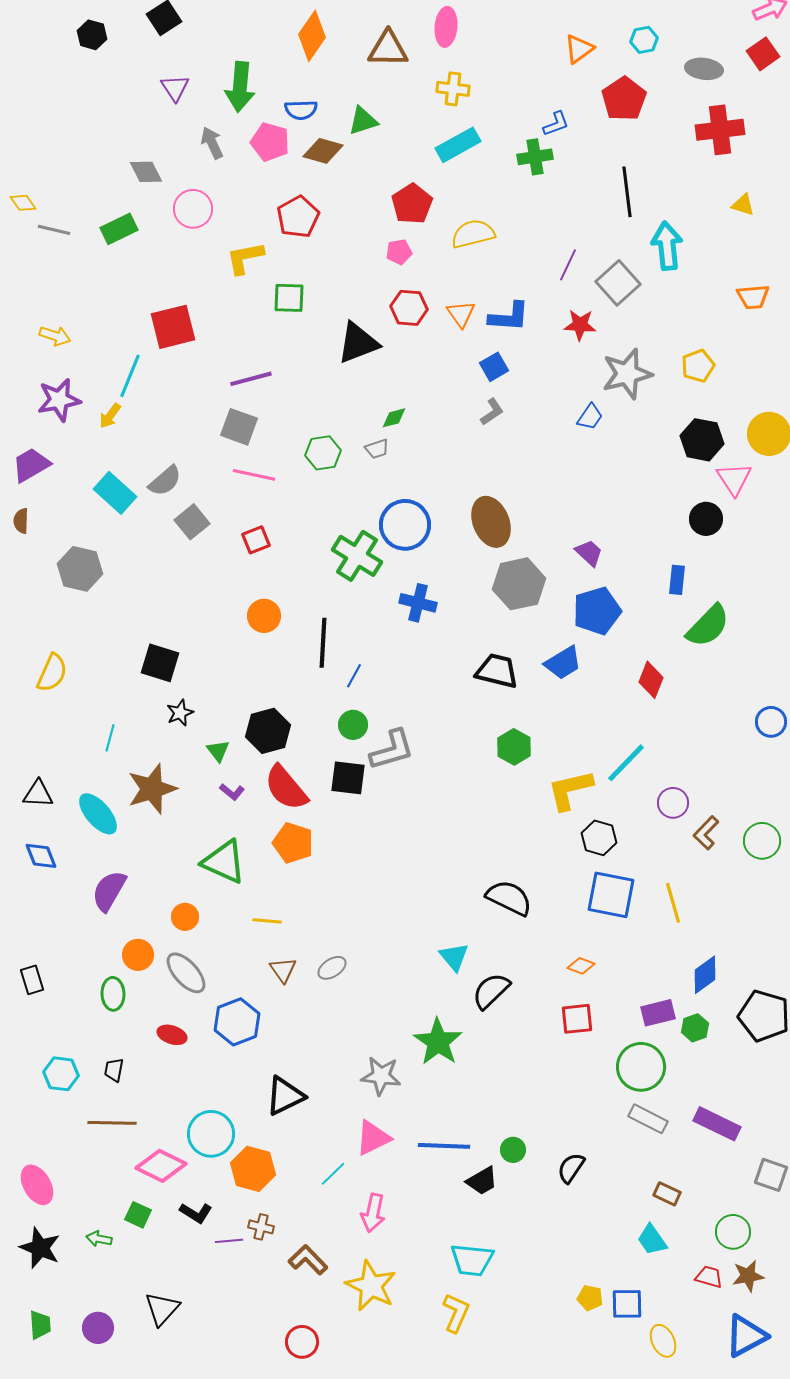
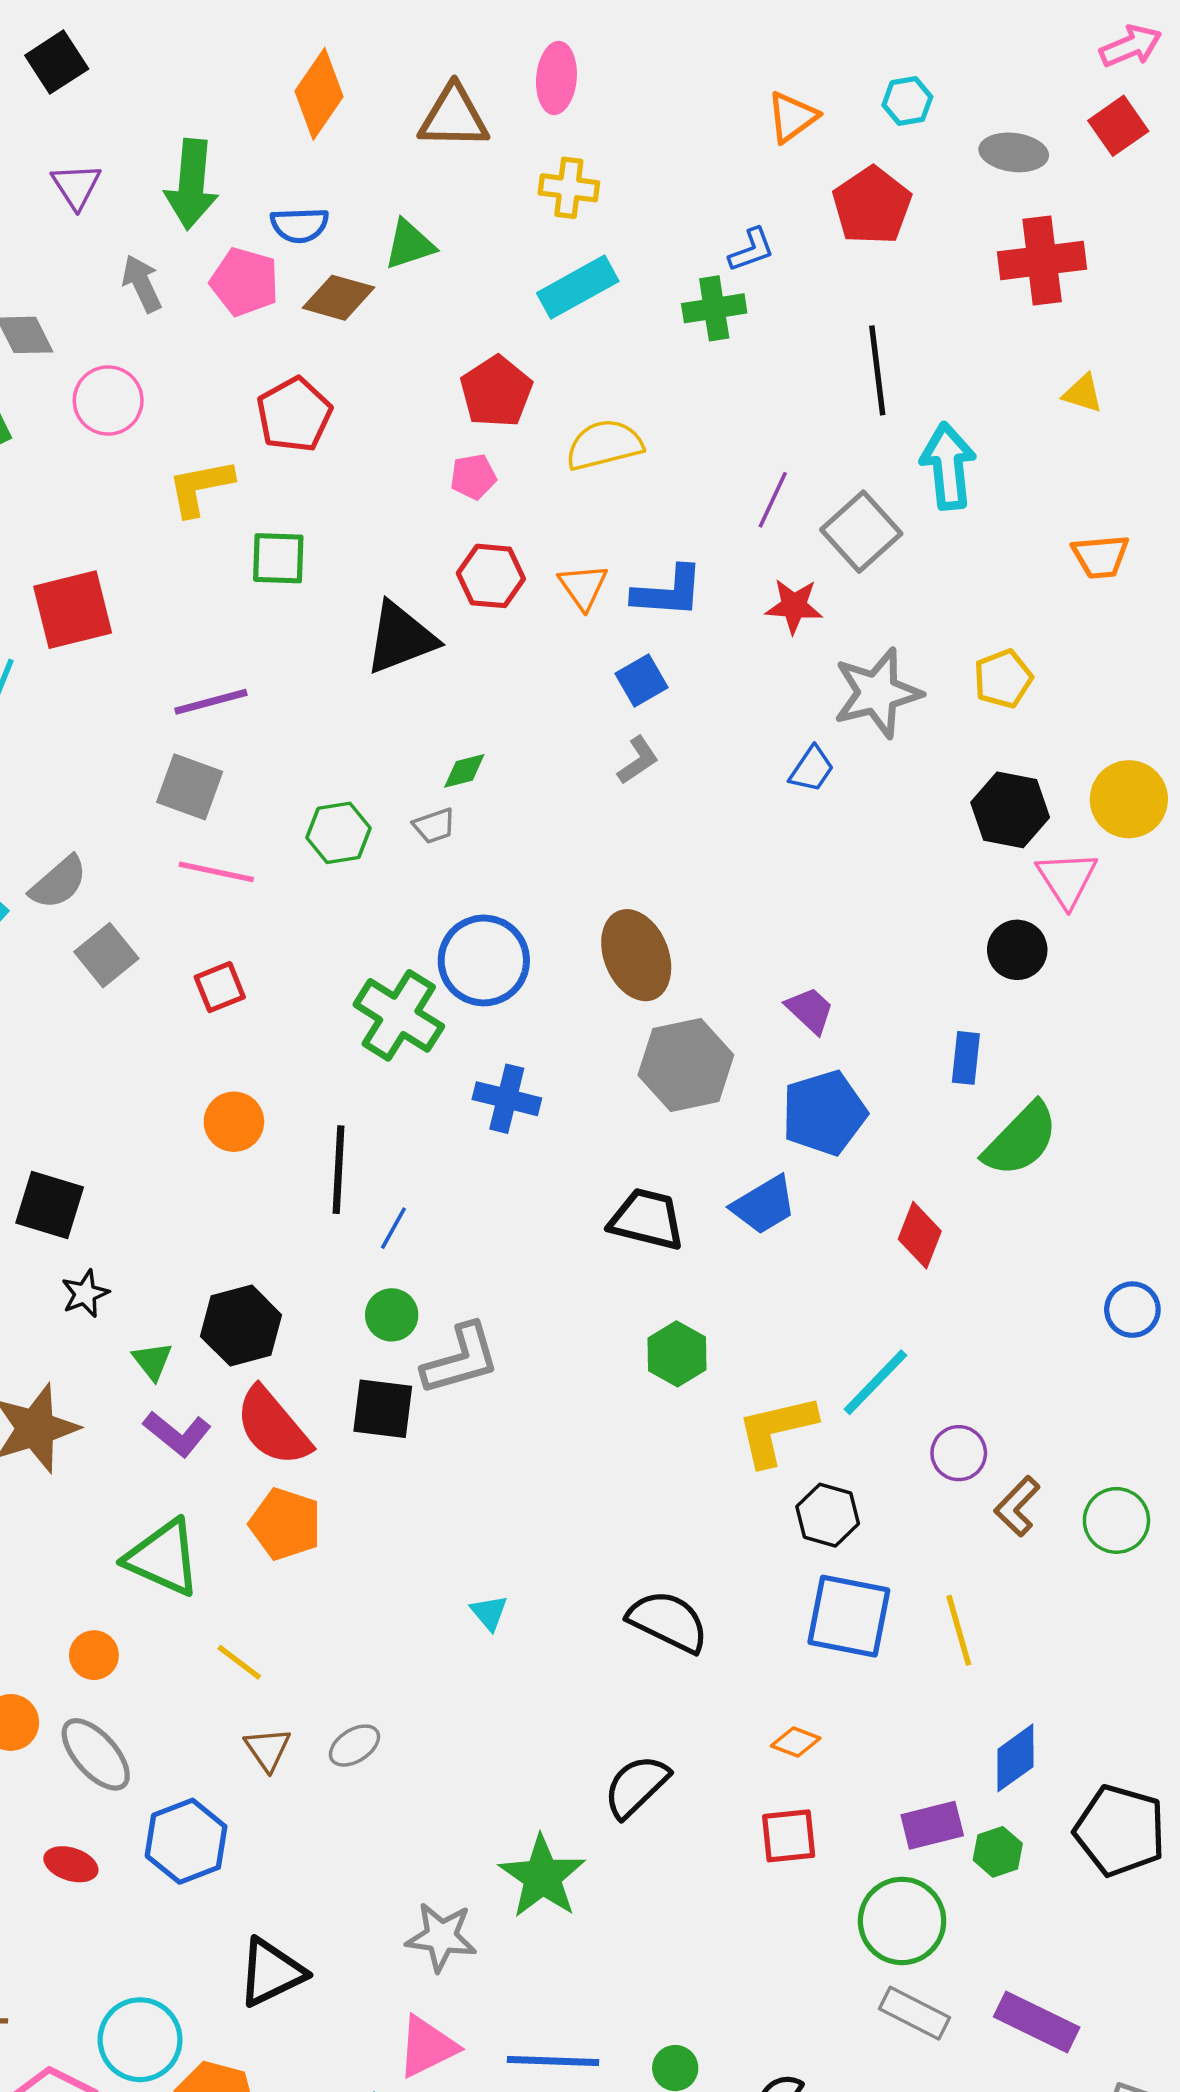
purple L-shape: (232, 792) -> (177, 1434), size x1.5
yellow line: (267, 921) -> (239, 1662), turned 32
cyan triangle: (454, 957) -> (489, 1613), moved, size x0.7

